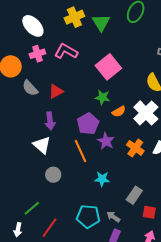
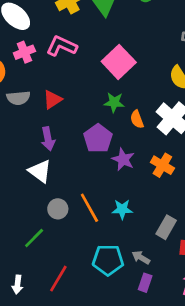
gray semicircle: (30, 88) -> (18, 98), turned -48
orange semicircle: (119, 112) -> (137, 119), turned 104
orange line: (80, 151) -> (89, 208), moved
green line: (32, 208) -> (34, 238), moved

